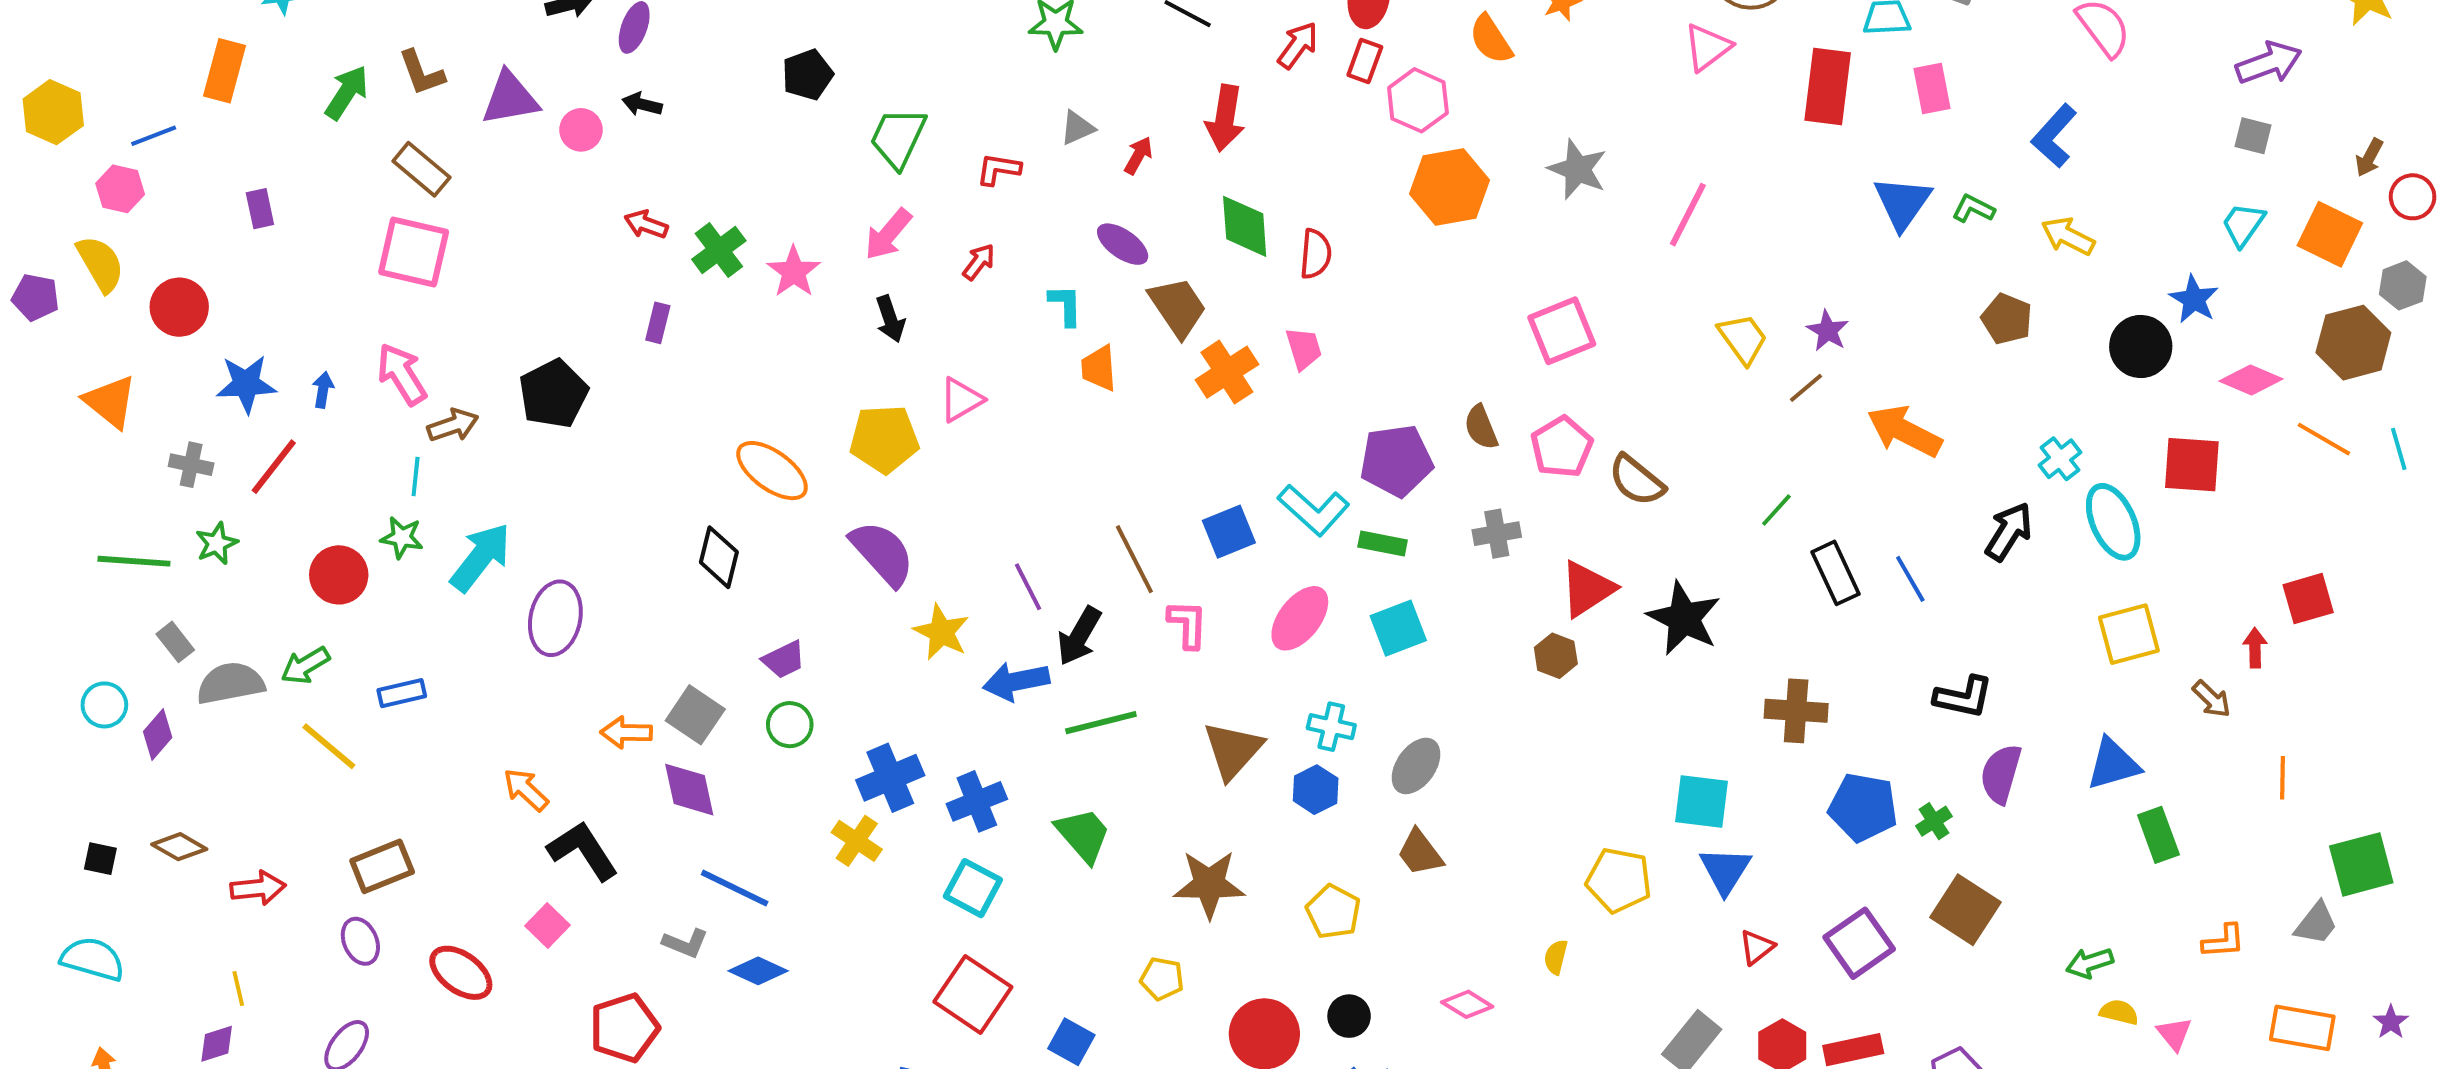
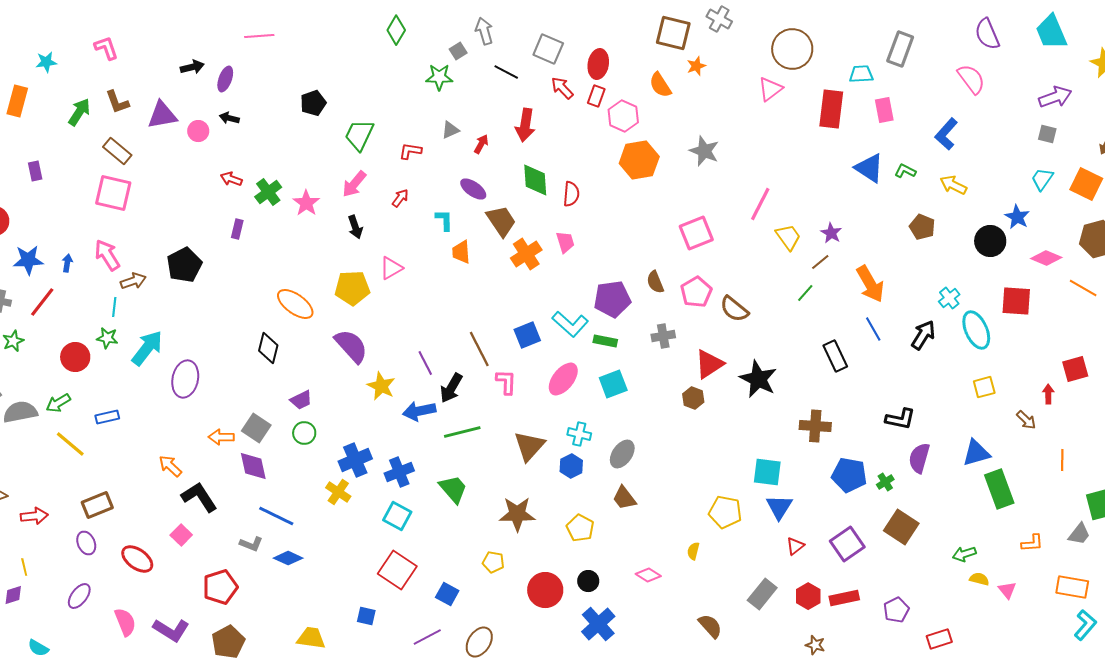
red arrow: (1298, 45) -> (562, 88), turned -80
blue triangle: (1902, 203) -> (869, 168), turned -32
pink line: (1688, 215) -> (760, 204), moved
orange arrow: (1904, 431) -> (870, 284), turned -147
green line: (1776, 510) -> (805, 293), moved
blue line: (1910, 579) -> (873, 329), moved
yellow square: (2129, 634) -> (984, 387), size x0.7
green rectangle: (2158, 835) -> (999, 489), size x1.4

